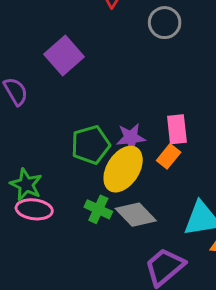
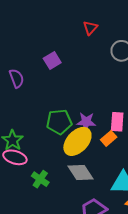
purple square: (64, 55) -> (52, 61), size x0.7
green cross: (98, 209) -> (40, 179), moved

